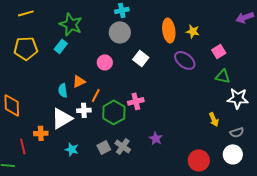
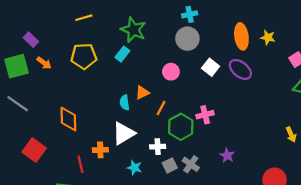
purple ellipse: (185, 60) -> (240, 69), moved
white cross: (84, 110) -> (158, 147), moved

